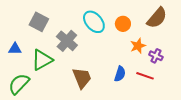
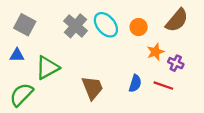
gray square: (39, 22) -> (25, 25), moved
gray cross: (67, 41) -> (75, 26), moved

